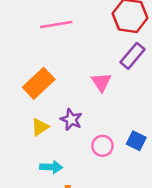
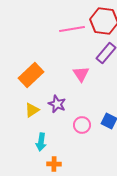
pink line: (56, 25) -> (72, 29), moved
cyan arrow: (51, 167) -> (41, 142), turned 96

